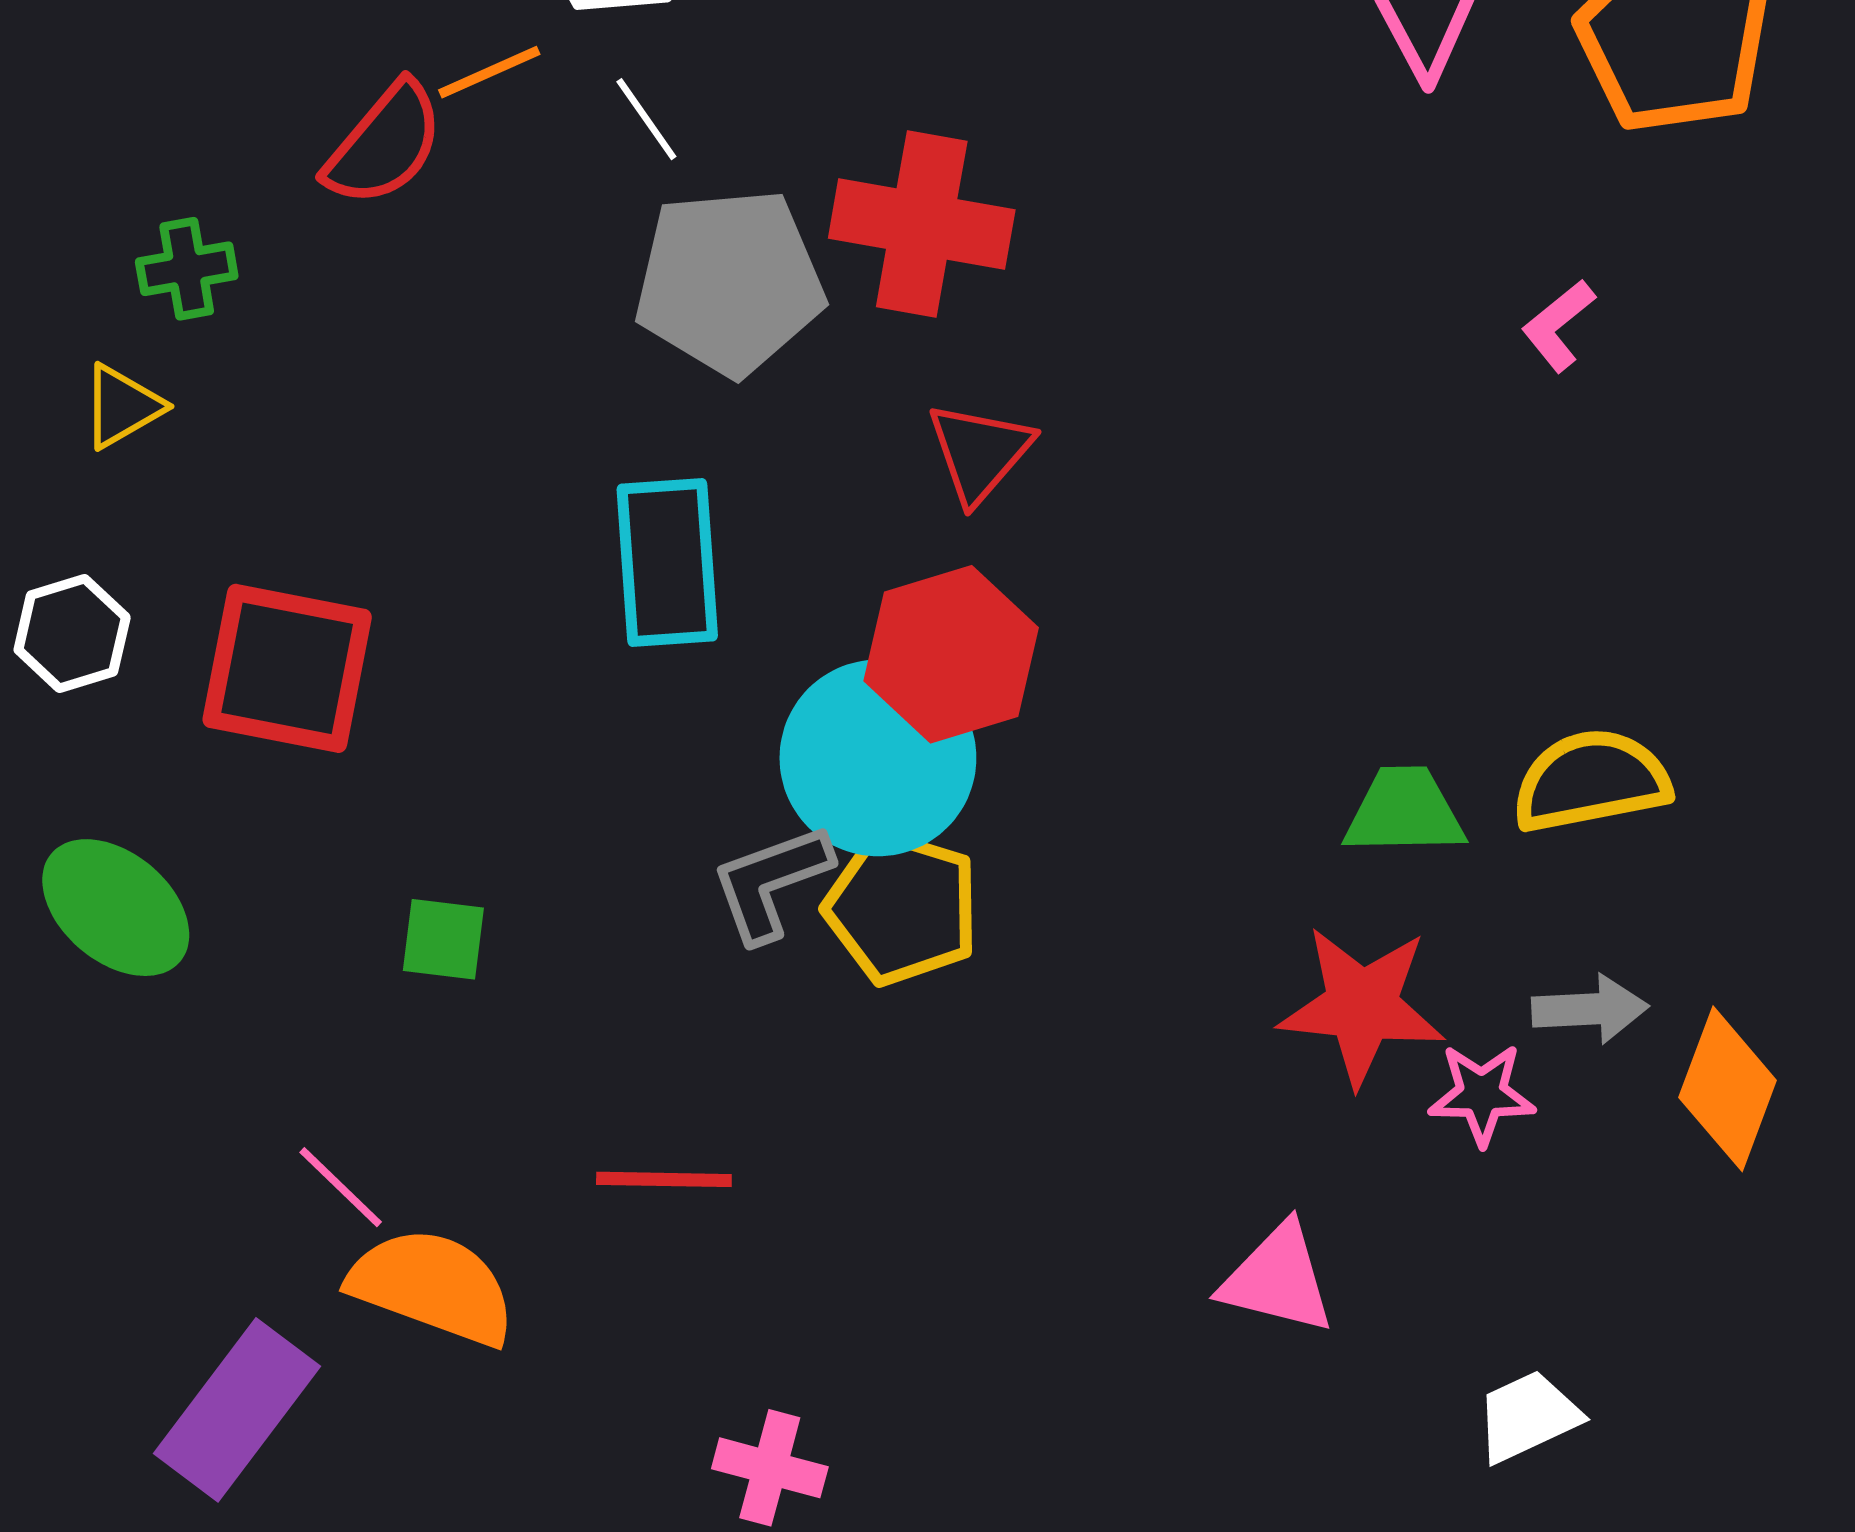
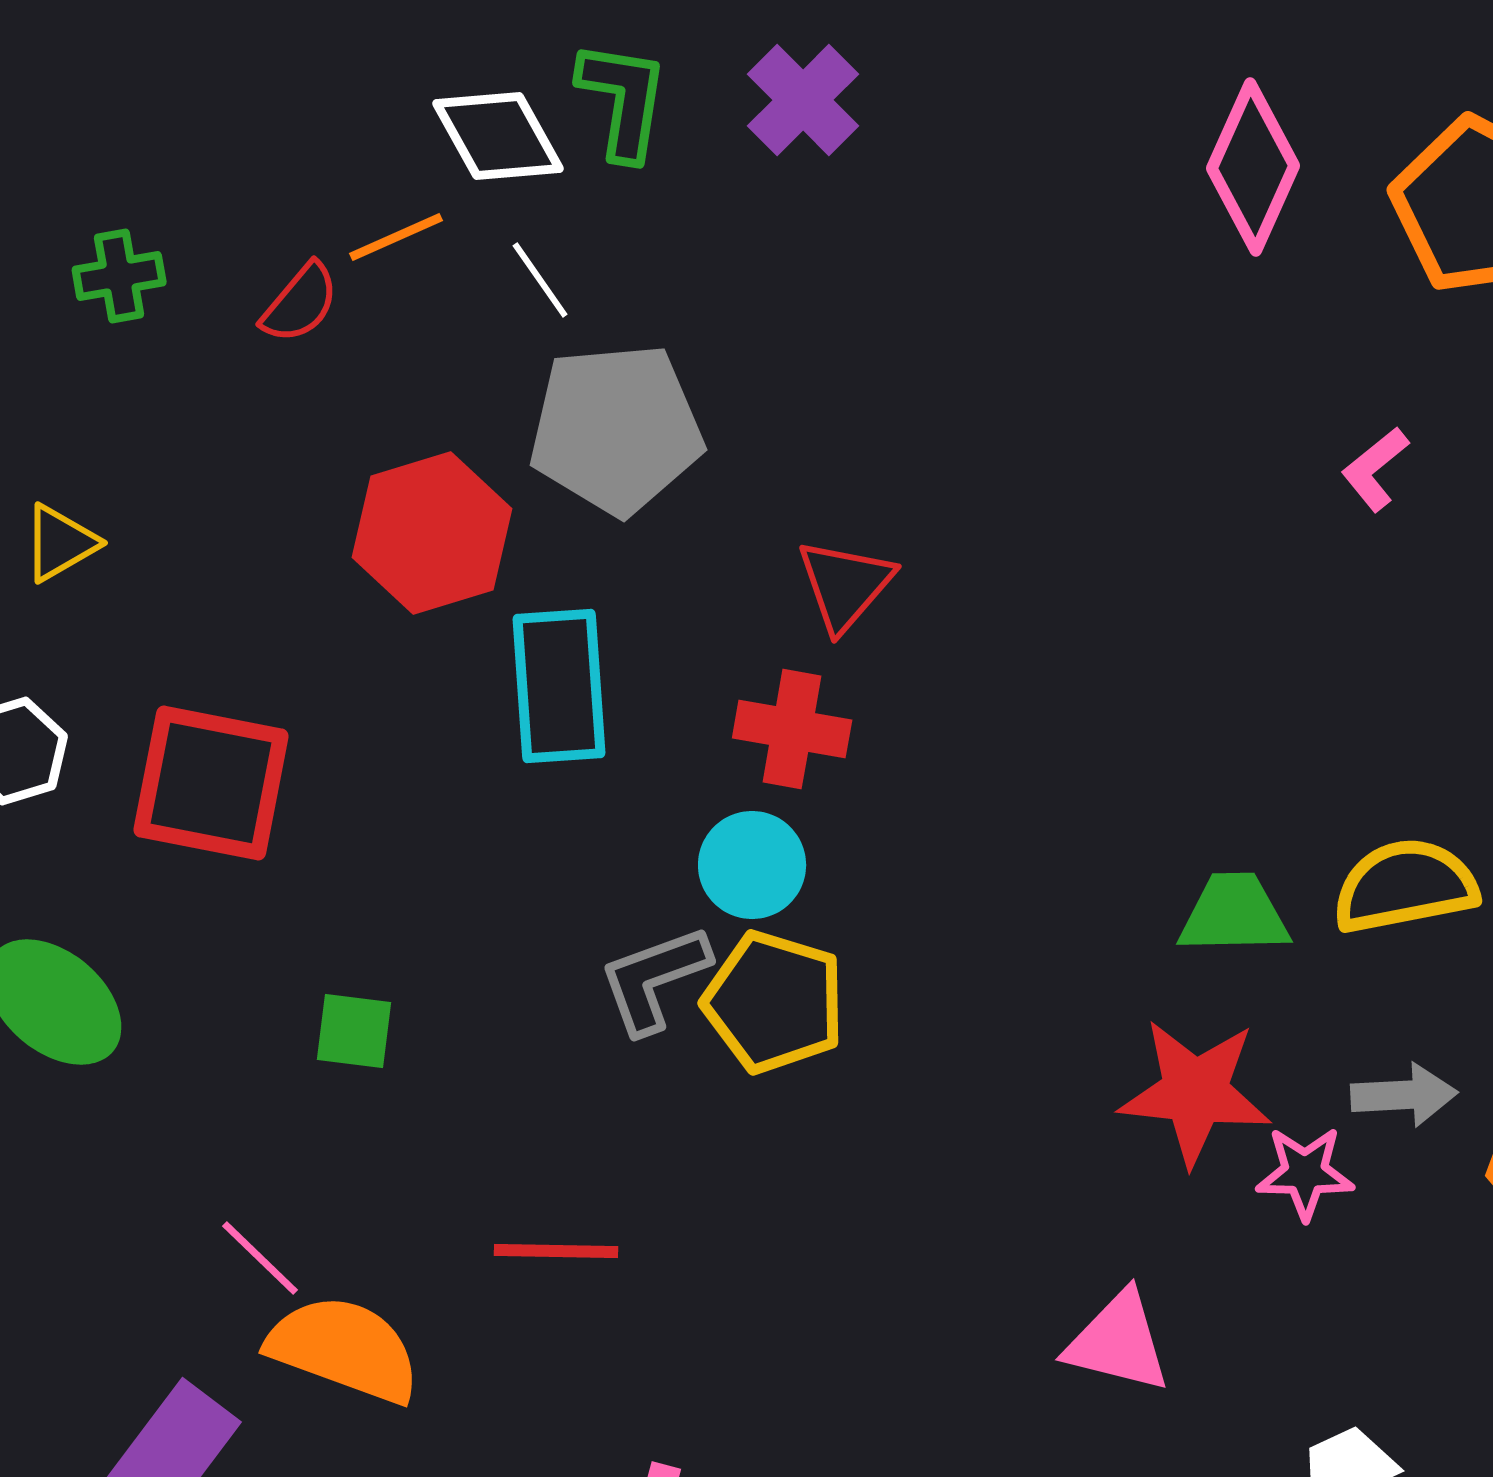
red semicircle: (384, 144) -> (300, 303), size x0.7
red cross: (922, 224) -> (792, 729), moved, size x0.7
green cross: (187, 269) -> (119, 276), moved
red hexagon: (951, 654) -> (432, 533), moved
cyan circle: (878, 758) -> (752, 865), size x0.6

